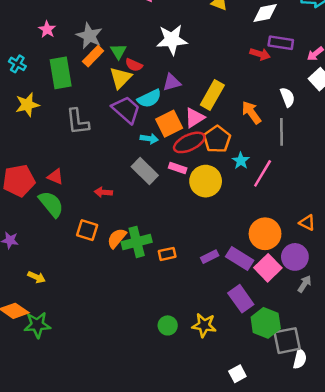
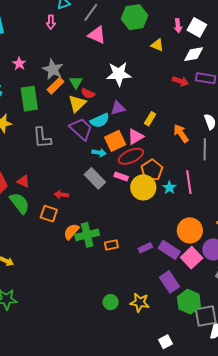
red arrow: (260, 54) -> (180, 81), moved
yellow rectangle: (212, 95) -> (150, 119), size x0.6
orange pentagon: (217, 139) -> (152, 170), moved
cyan star: (241, 161) -> (169, 188), moved
pink line: (263, 173) -> (189, 182), turned -40
orange square: (87, 230) -> (49, 214), moved

